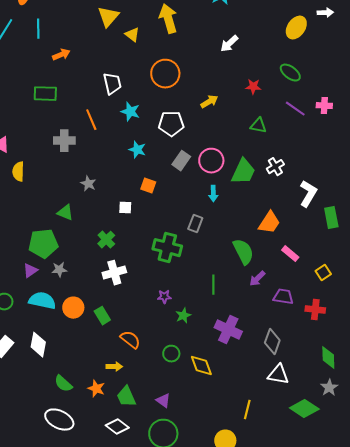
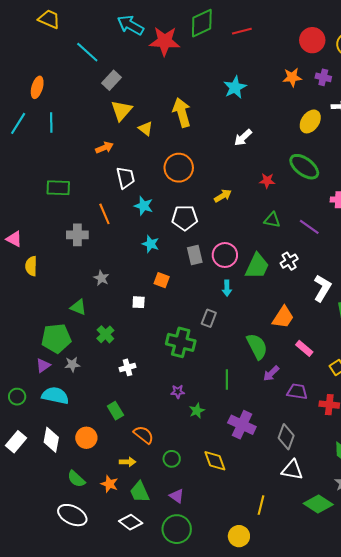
orange arrow: (61, 55) -> (104, 148), moved
green ellipse: (290, 73) -> (304, 167), size x1.4
purple line: (295, 109) -> (309, 227), moved
gray rectangle: (181, 161) -> (195, 255), turned -48
green cross: (106, 240) -> (105, 334), moved
white cross: (114, 273) -> (128, 367), size x0.7
orange circle: (73, 308) -> (86, 438), moved
green circle: (171, 354) -> (172, 459), moved

